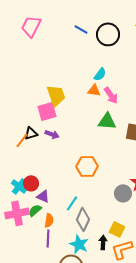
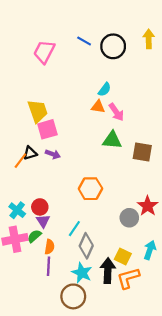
pink trapezoid: (31, 26) -> (44, 52), moved
yellow trapezoid: (56, 95) -> (38, 111), moved
red circle: (31, 183) -> (40, 207), moved
purple triangle: (43, 196) -> (43, 221), turned 32
black arrow: (103, 242) -> (108, 271), size x1.6

